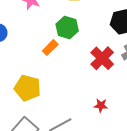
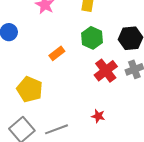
green hexagon: (67, 28) -> (92, 38), moved

